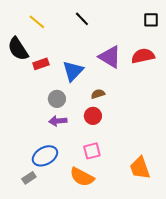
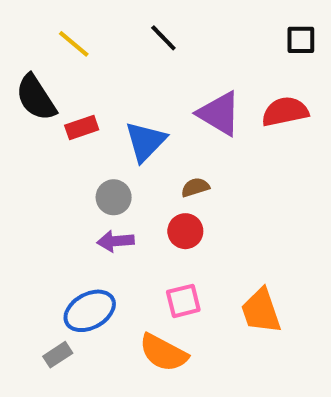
orange trapezoid: (140, 168) -> (261, 311), moved

